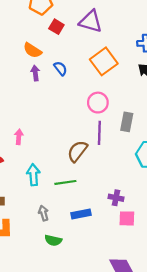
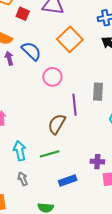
blue semicircle: (60, 68) -> (31, 51), size x1.5
pink circle: (98, 103) -> (52, 77), moved
gray arrow: (43, 213) -> (23, 179), moved

